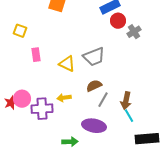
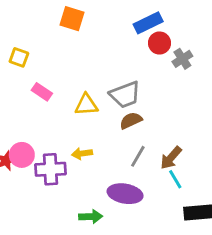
pink rectangle: (36, 55) -> (42, 92), turned -48
yellow triangle: (67, 64) -> (86, 105), turned -30
brown semicircle: (94, 86) -> (131, 120), moved
brown arrow: (126, 101) -> (171, 158), turned 30

